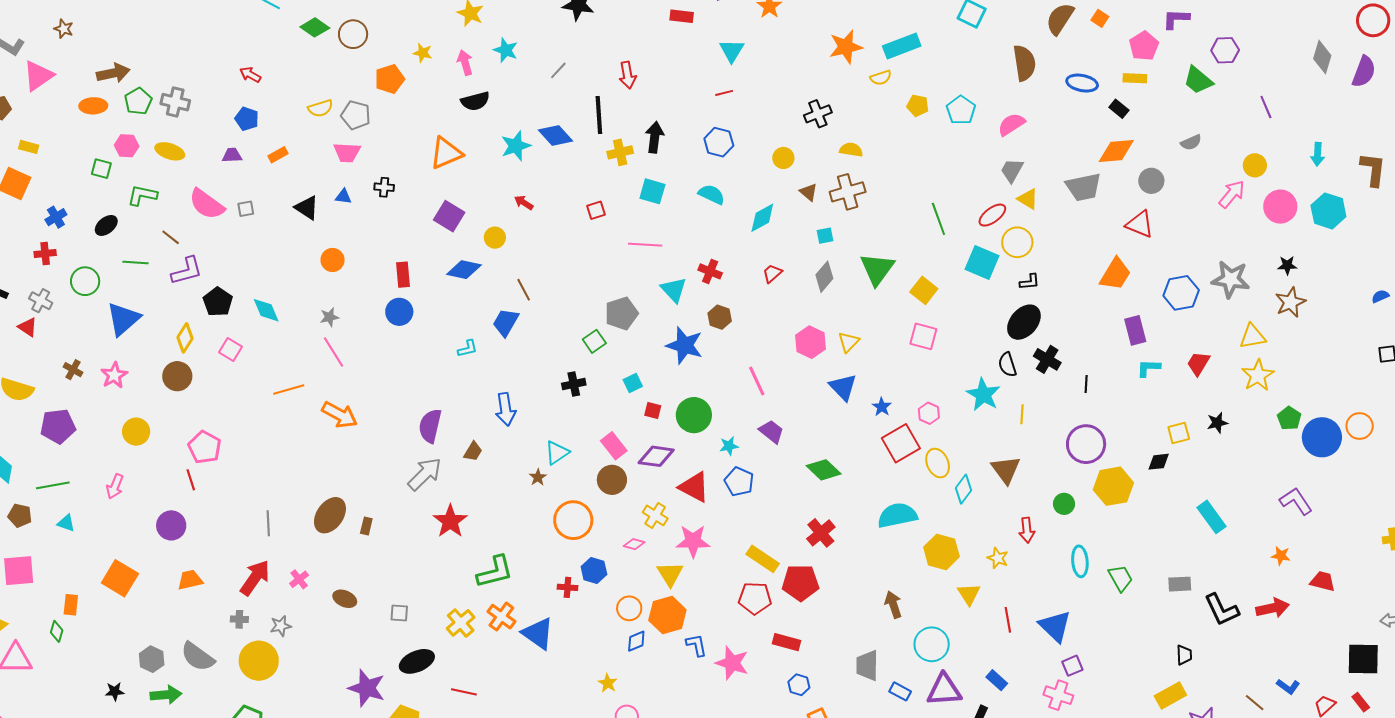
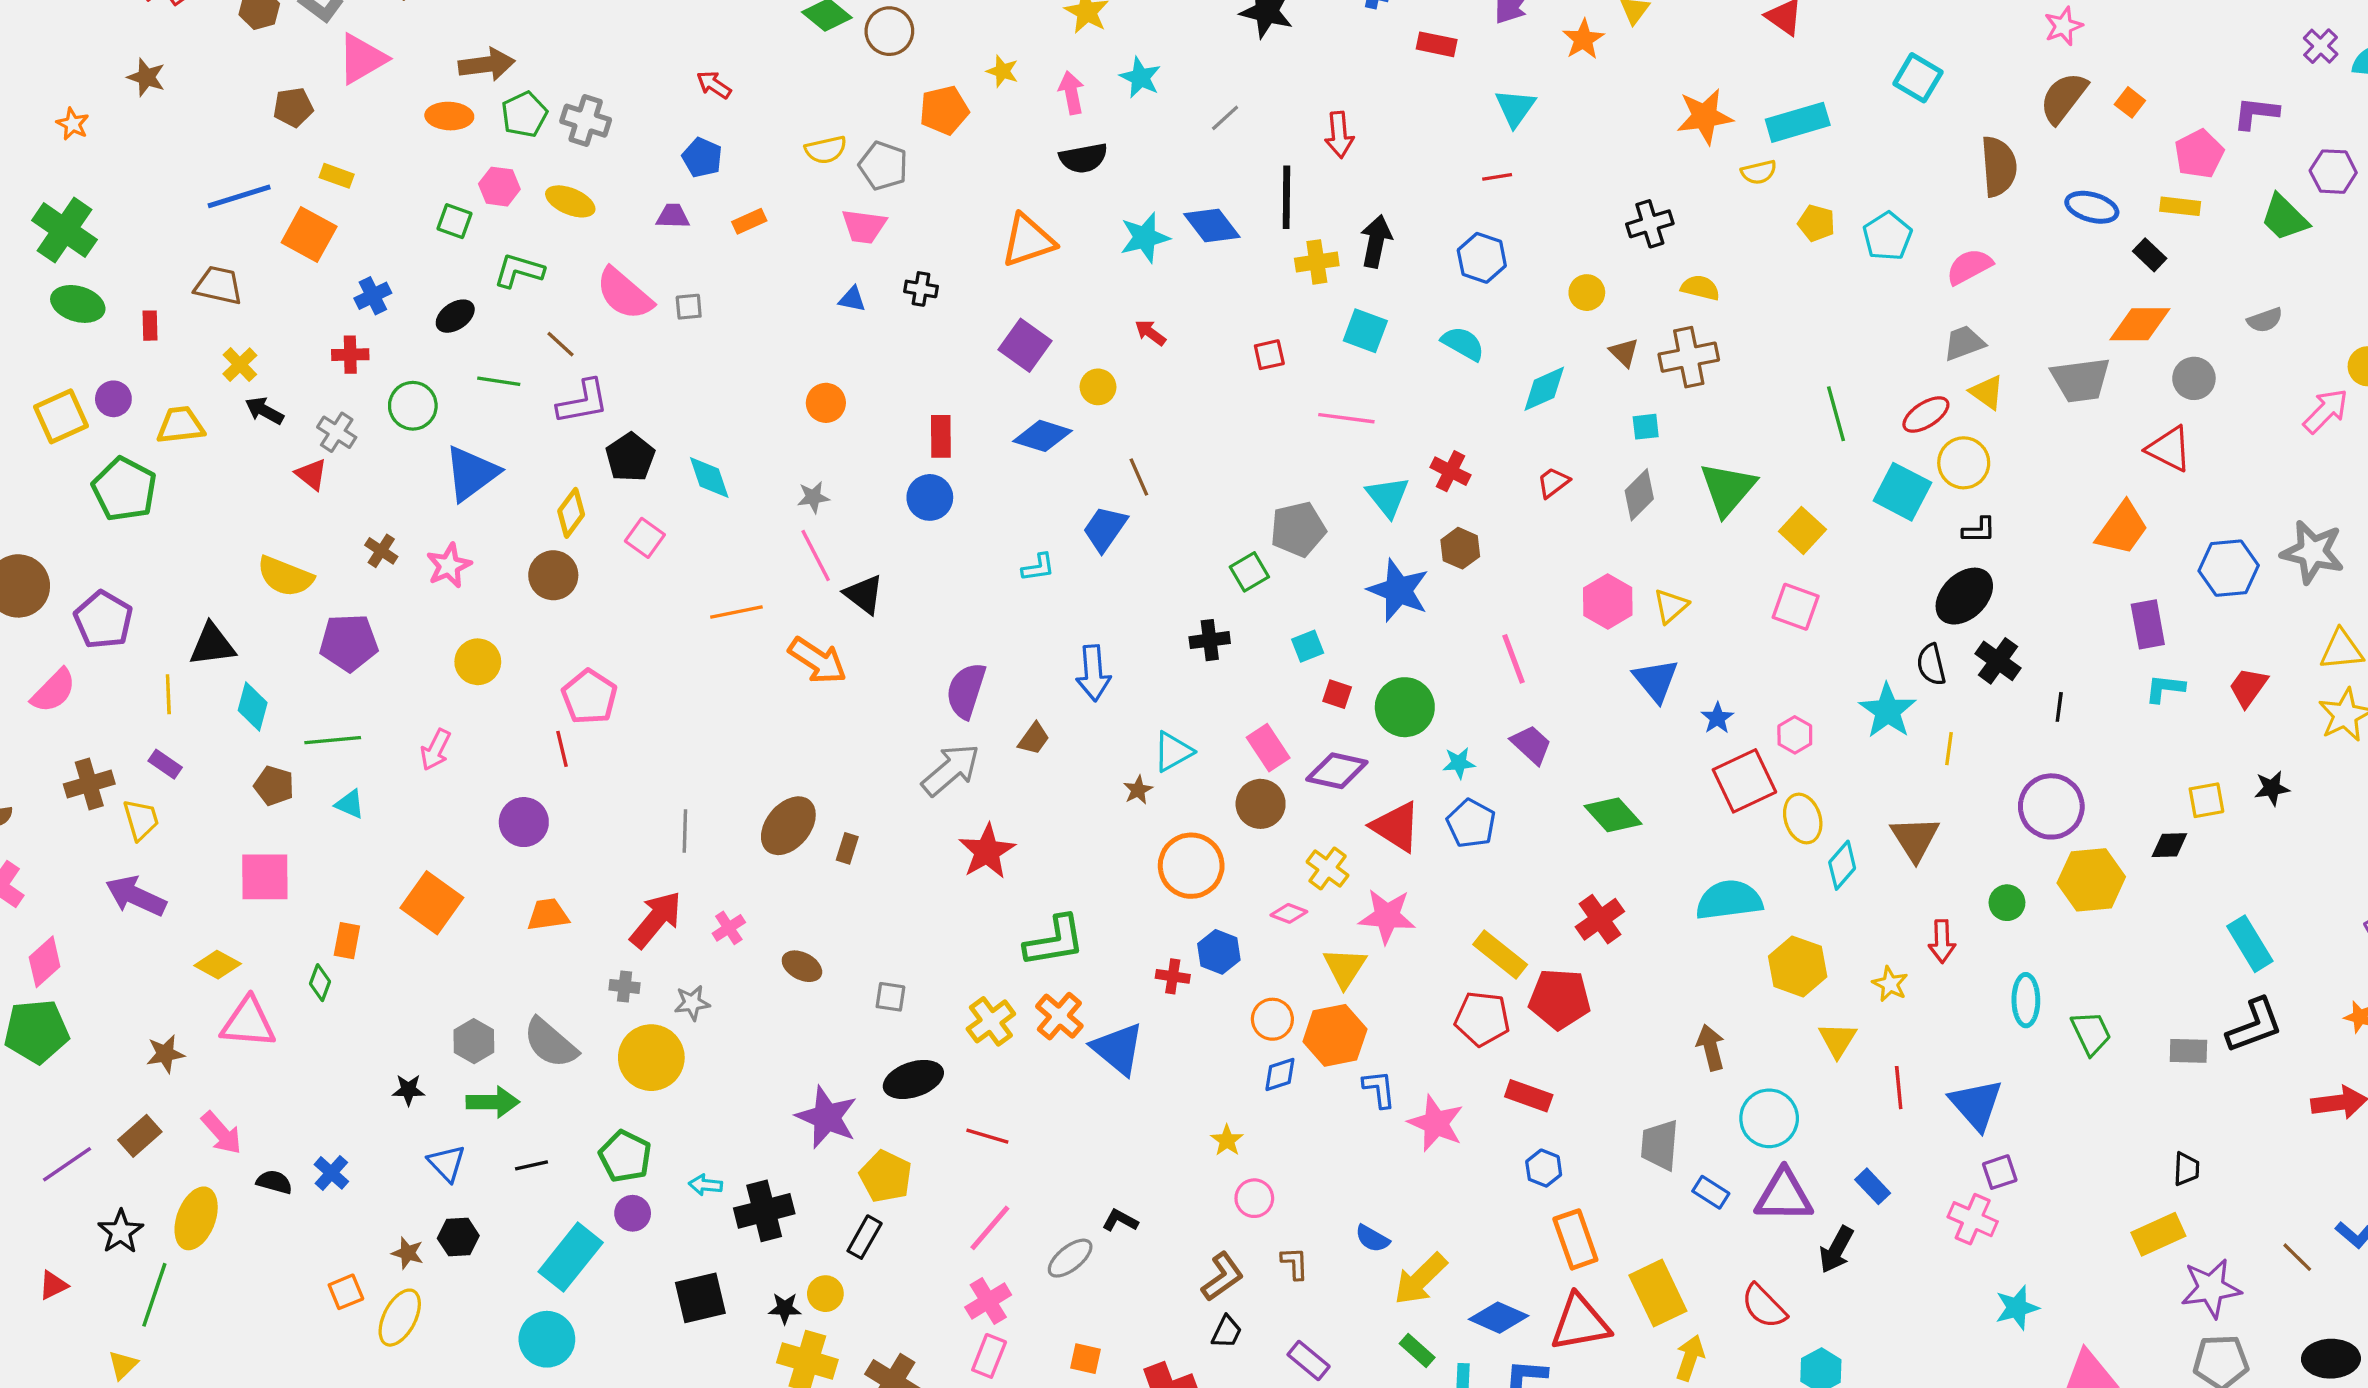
gray trapezoid: (1012, 170) -> (1964, 343), turned 36
black triangle: (307, 208) -> (864, 594), moved
black L-shape: (1222, 610) -> (2254, 1025), moved, turned -90

